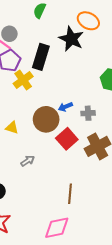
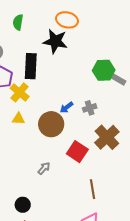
yellow triangle: (12, 128) -> (18, 119), moved
red square: (67, 139) -> (77, 152), moved

